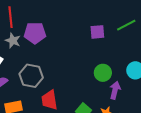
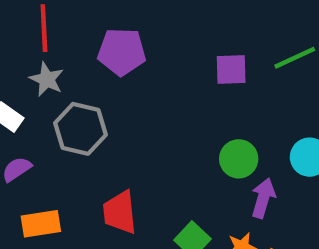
purple pentagon: (35, 33) -> (122, 52), moved
gray hexagon: (31, 76) -> (80, 129), moved

